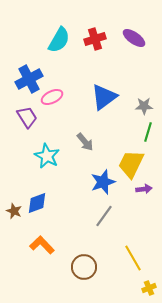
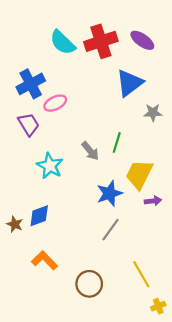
red cross: (95, 39) -> (101, 41), size x1.4
cyan semicircle: (59, 40) -> (63, 42), turned 104
blue triangle: (104, 97) -> (130, 83), moved
green line: (148, 132) -> (117, 142), moved

